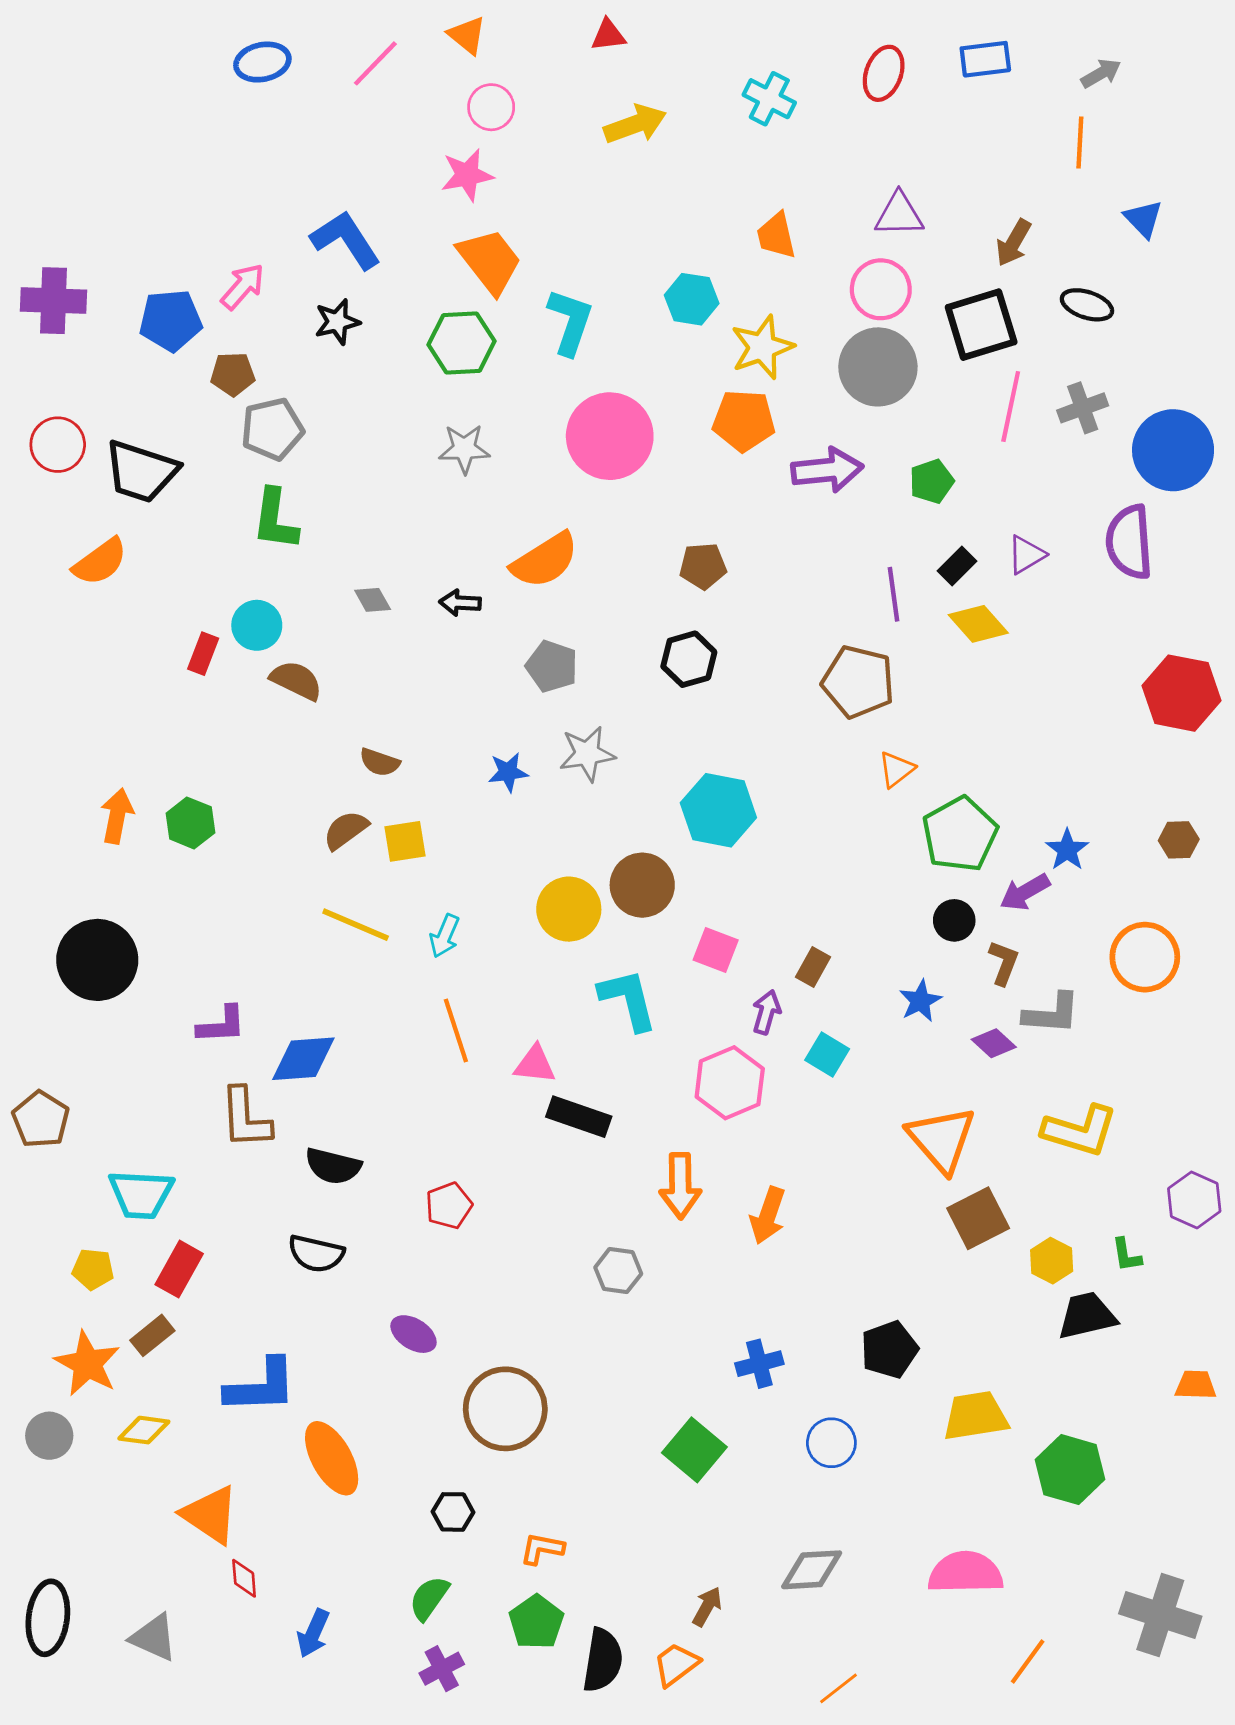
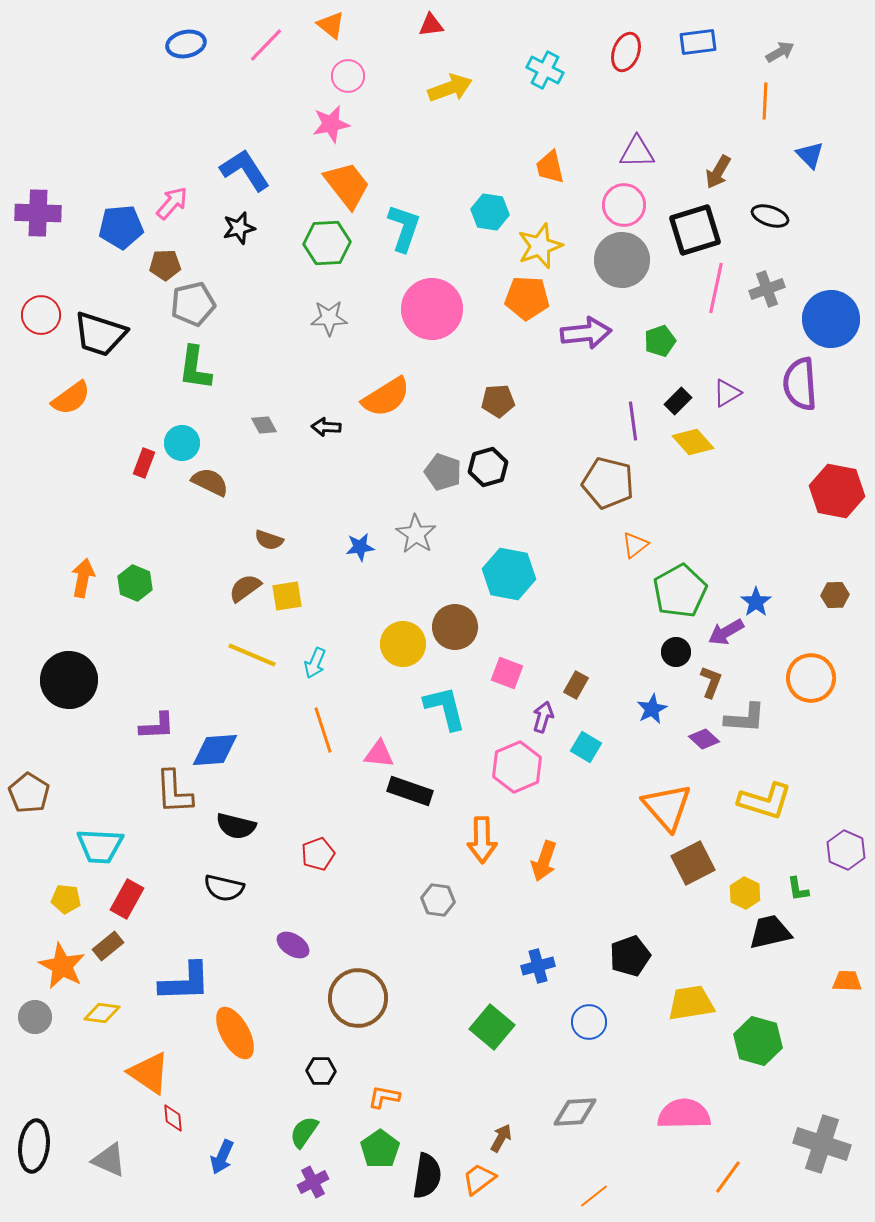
gray pentagon: (552, 666) -> (443, 472), moved
gray star: (587, 754) -> (416, 534), turned -30

